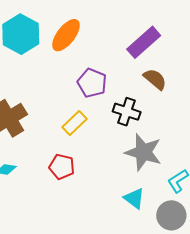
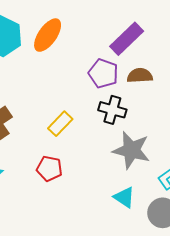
brown semicircle: (155, 79) -> (140, 76), turned -40
purple pentagon: (92, 83) -> (103, 73), moved

